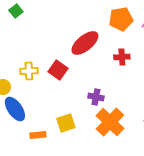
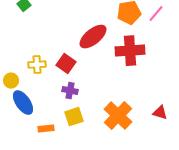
red cross: (122, 57) -> (130, 51), size x1.8
purple cross: (96, 97) -> (70, 91), moved

